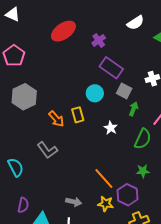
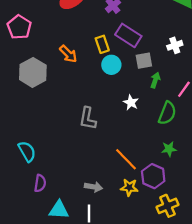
gray square: (124, 91) -> (144, 61), turned -35
yellow rectangle: (78, 115) -> (102, 44), moved
orange arrow: (56, 119) -> (68, 54), moved
gray L-shape: (47, 150) -> (88, 118), moved, turned 50
purple semicircle: (23, 205) -> (40, 183), moved

